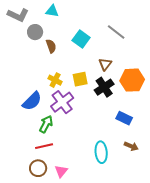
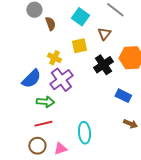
brown triangle: (105, 64) -> (104, 34), moved
yellow square: (80, 79) -> (79, 46), moved
green arrow: (46, 124) -> (45, 102), turned 66
cyan ellipse: (101, 152) -> (84, 133), moved
pink triangle: (61, 171) -> (60, 149), turned 32

